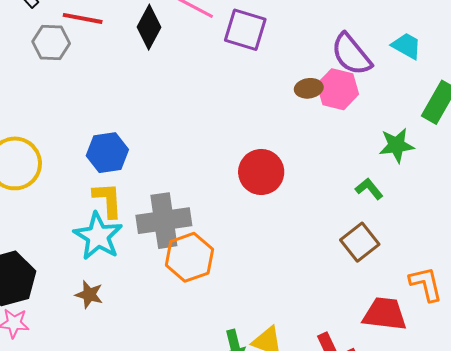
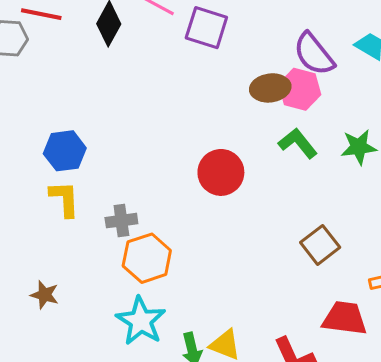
brown ellipse: (309, 88) -> (270, 88), size x1.4
green L-shape: (369, 189) -> (298, 143), moved, size x1.4
gray cross: (164, 221) -> (121, 221), size x0.6
cyan star: (98, 236) -> (141, 321), moved

